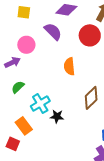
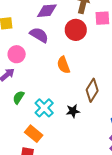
black star: (57, 116) -> (73, 111), moved

